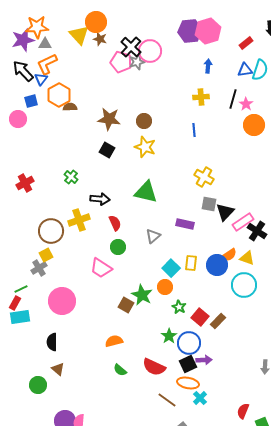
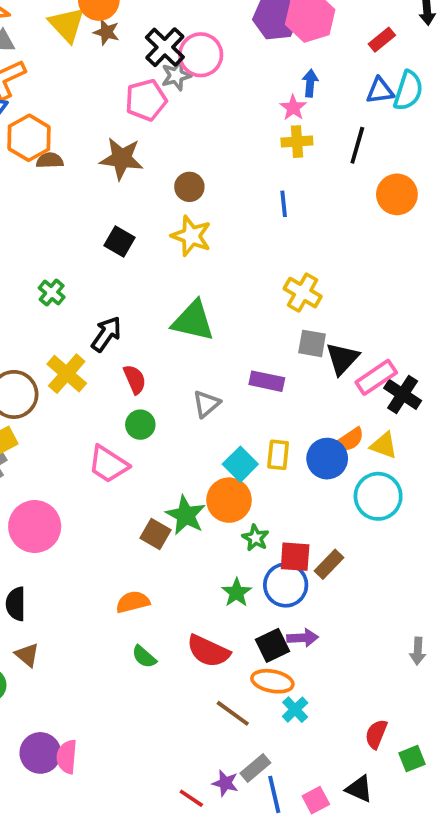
pink pentagon: (121, 62) -> (146, 100), moved, turned -30
pink star: (246, 104) -> (293, 108), moved
brown star: (109, 119) -> (121, 159), moved
black arrow: (100, 199) -> (106, 334), turned -60
yellow cross: (79, 220) -> (67, 374), turned -30
orange circle: (165, 287) -> (229, 500), size x1.5
red square: (200, 317) -> (295, 557), turned -36
blue circle: (189, 343) -> (286, 585), moved

